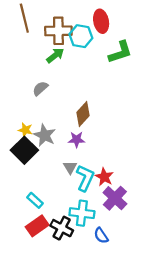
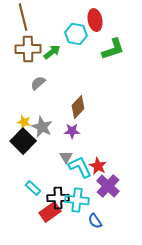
brown cross: (58, 31) -> (28, 49), moved
cyan L-shape: (85, 178) -> (80, 167), turned -50
red rectangle: (37, 226) -> (50, 212), moved
black cross: (62, 228) -> (58, 198), moved, turned -30

